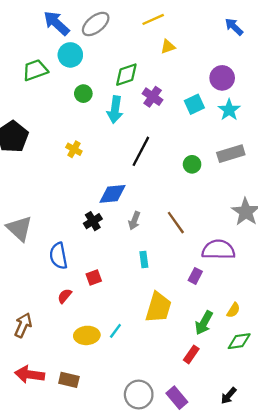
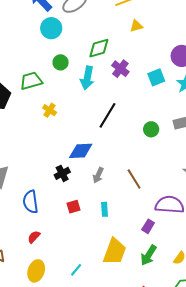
green trapezoid: (35, 70) -> (31, 81), moved
red square: (94, 278) -> (73, 207), moved
green arrow: (204, 323) -> (148, 255), moved
yellow ellipse: (87, 335) -> (36, 271), moved, turned -70

